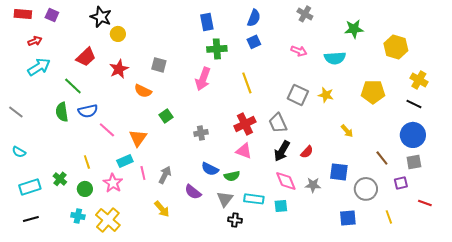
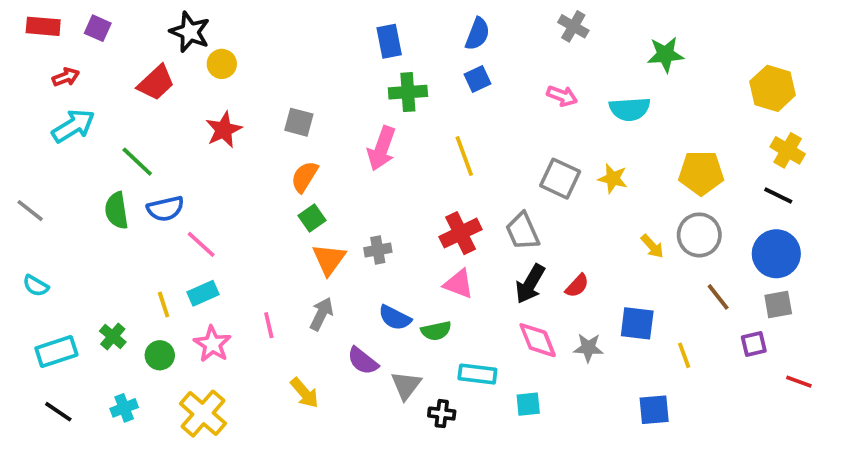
yellow hexagon: (396, 47) -> (773, 88), moved
red trapezoid: (86, 57) -> (156, 83), moved
orange semicircle: (143, 91) -> (305, 177), moved, turned 96
orange triangle: (138, 138) -> (329, 259), moved
cyan rectangle: (125, 161) -> (203, 293), moved
gray arrow: (165, 175) -> (321, 314), moved
gray circle: (366, 189) -> (699, 235), moved
gray triangle: (225, 199) -> (406, 385), moved
cyan square: (281, 206) -> (528, 404), moved
cyan cross: (78, 216) -> (124, 408), moved, turned -32
yellow line: (389, 217) -> (684, 355), moved
black line: (31, 219) -> (58, 412), turned 49

